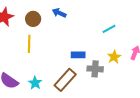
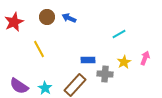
brown circle: (33, 19) -> (47, 17), moved
yellow line: (29, 44) -> (39, 49), turned -30

